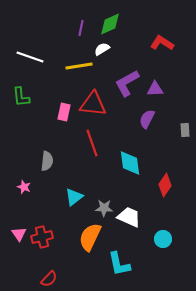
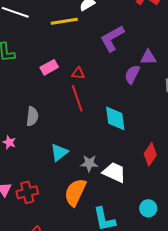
purple triangle: (155, 89) -> (148, 57), moved
red triangle: (93, 104) -> (78, 73), moved, size x0.5
pink rectangle: (64, 112) -> (49, 67), turned 48
red diamond: (165, 185) -> (150, 154), moved
cyan circle: (163, 239) -> (148, 208), moved

